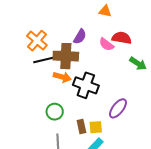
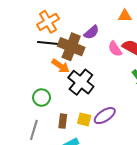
orange triangle: (105, 11) -> (125, 16), turned -32
yellow square: (96, 127) -> (84, 119), moved

